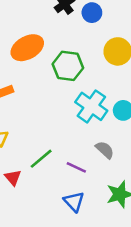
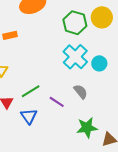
green hexagon: (68, 66) -> (75, 23), moved
blue triangle: (74, 202) -> (29, 116), moved

